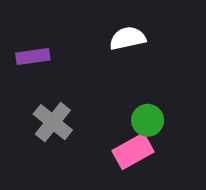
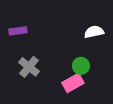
white semicircle: (128, 38) -> (94, 32), moved

